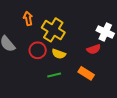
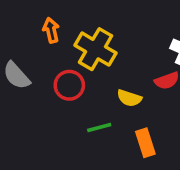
yellow semicircle: (59, 54) -> (129, 98), moved
orange rectangle: (86, 73) -> (145, 143), moved, turned 42

